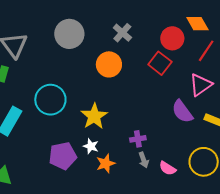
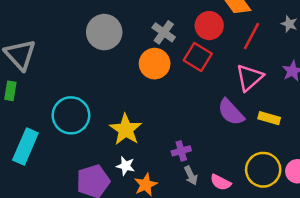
gray cross: (122, 33) -> (164, 32), moved
gray circle: (69, 34) -> (104, 32), moved
orange circle: (109, 64) -> (155, 64), moved

